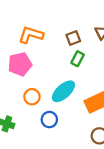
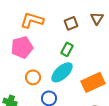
green rectangle: (78, 59) -> (67, 49), moved

